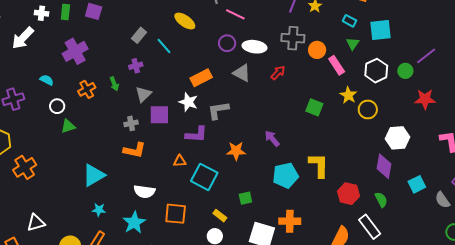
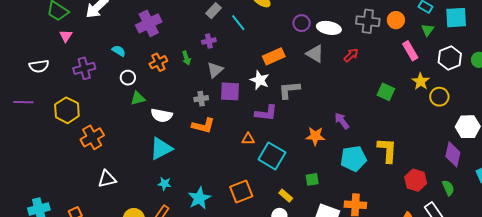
orange circle: (317, 50) -> (396, 20), moved
orange star: (236, 151) -> (315, 136), moved
white semicircle: (144, 191) -> (162, 115), moved
orange square: (176, 214) -> (241, 191), turned -30
white triangle: (36, 223) -> (107, 179), moved

